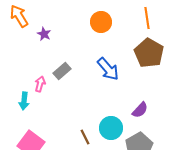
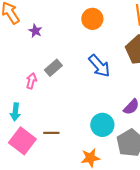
cyan arrow: (24, 101) -> (15, 112), moved
brown line: (85, 137) -> (51, 133), moved, turned -63

